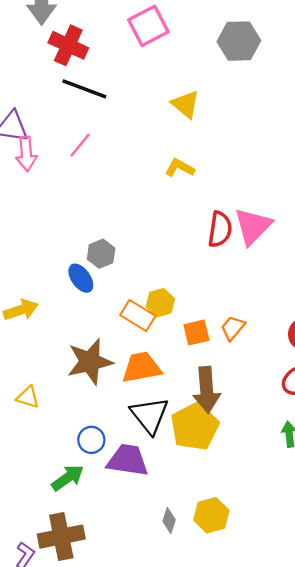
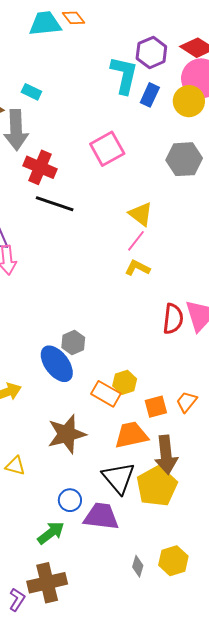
pink line: (80, 145) -> (136, 241), moved
blue ellipse: (81, 278) -> (57, 364), size x1.5
orange trapezoid: (142, 367) -> (131, 435), moved

